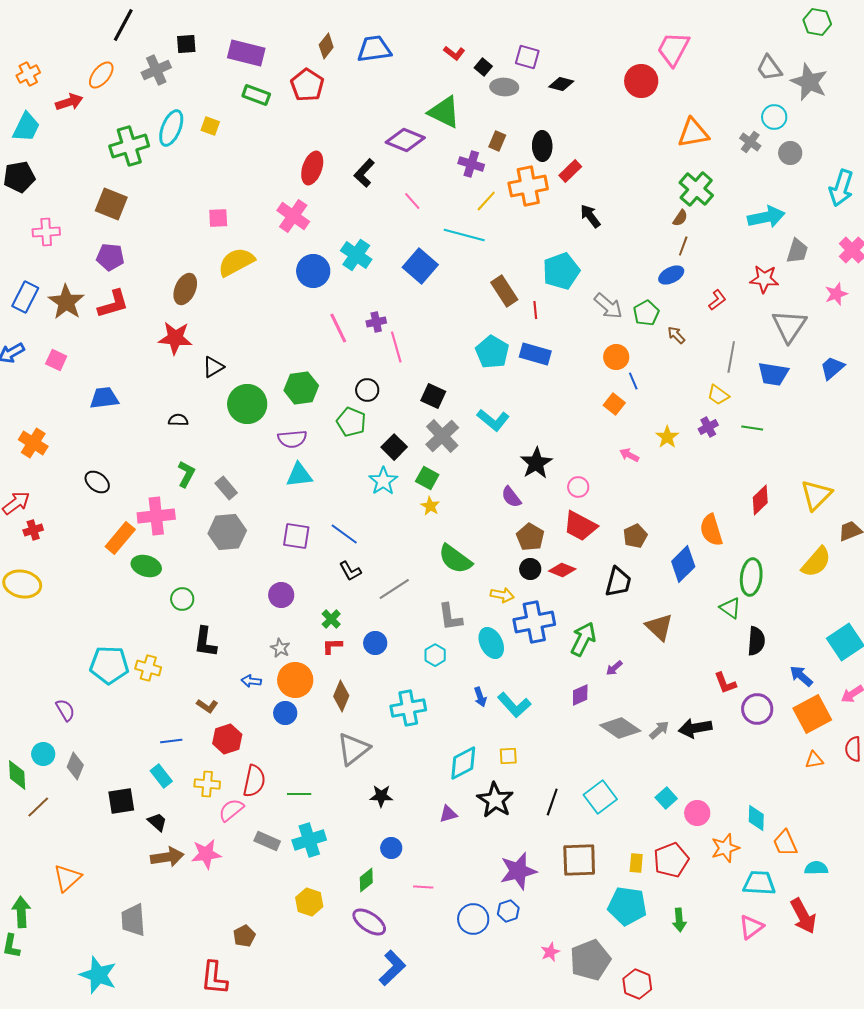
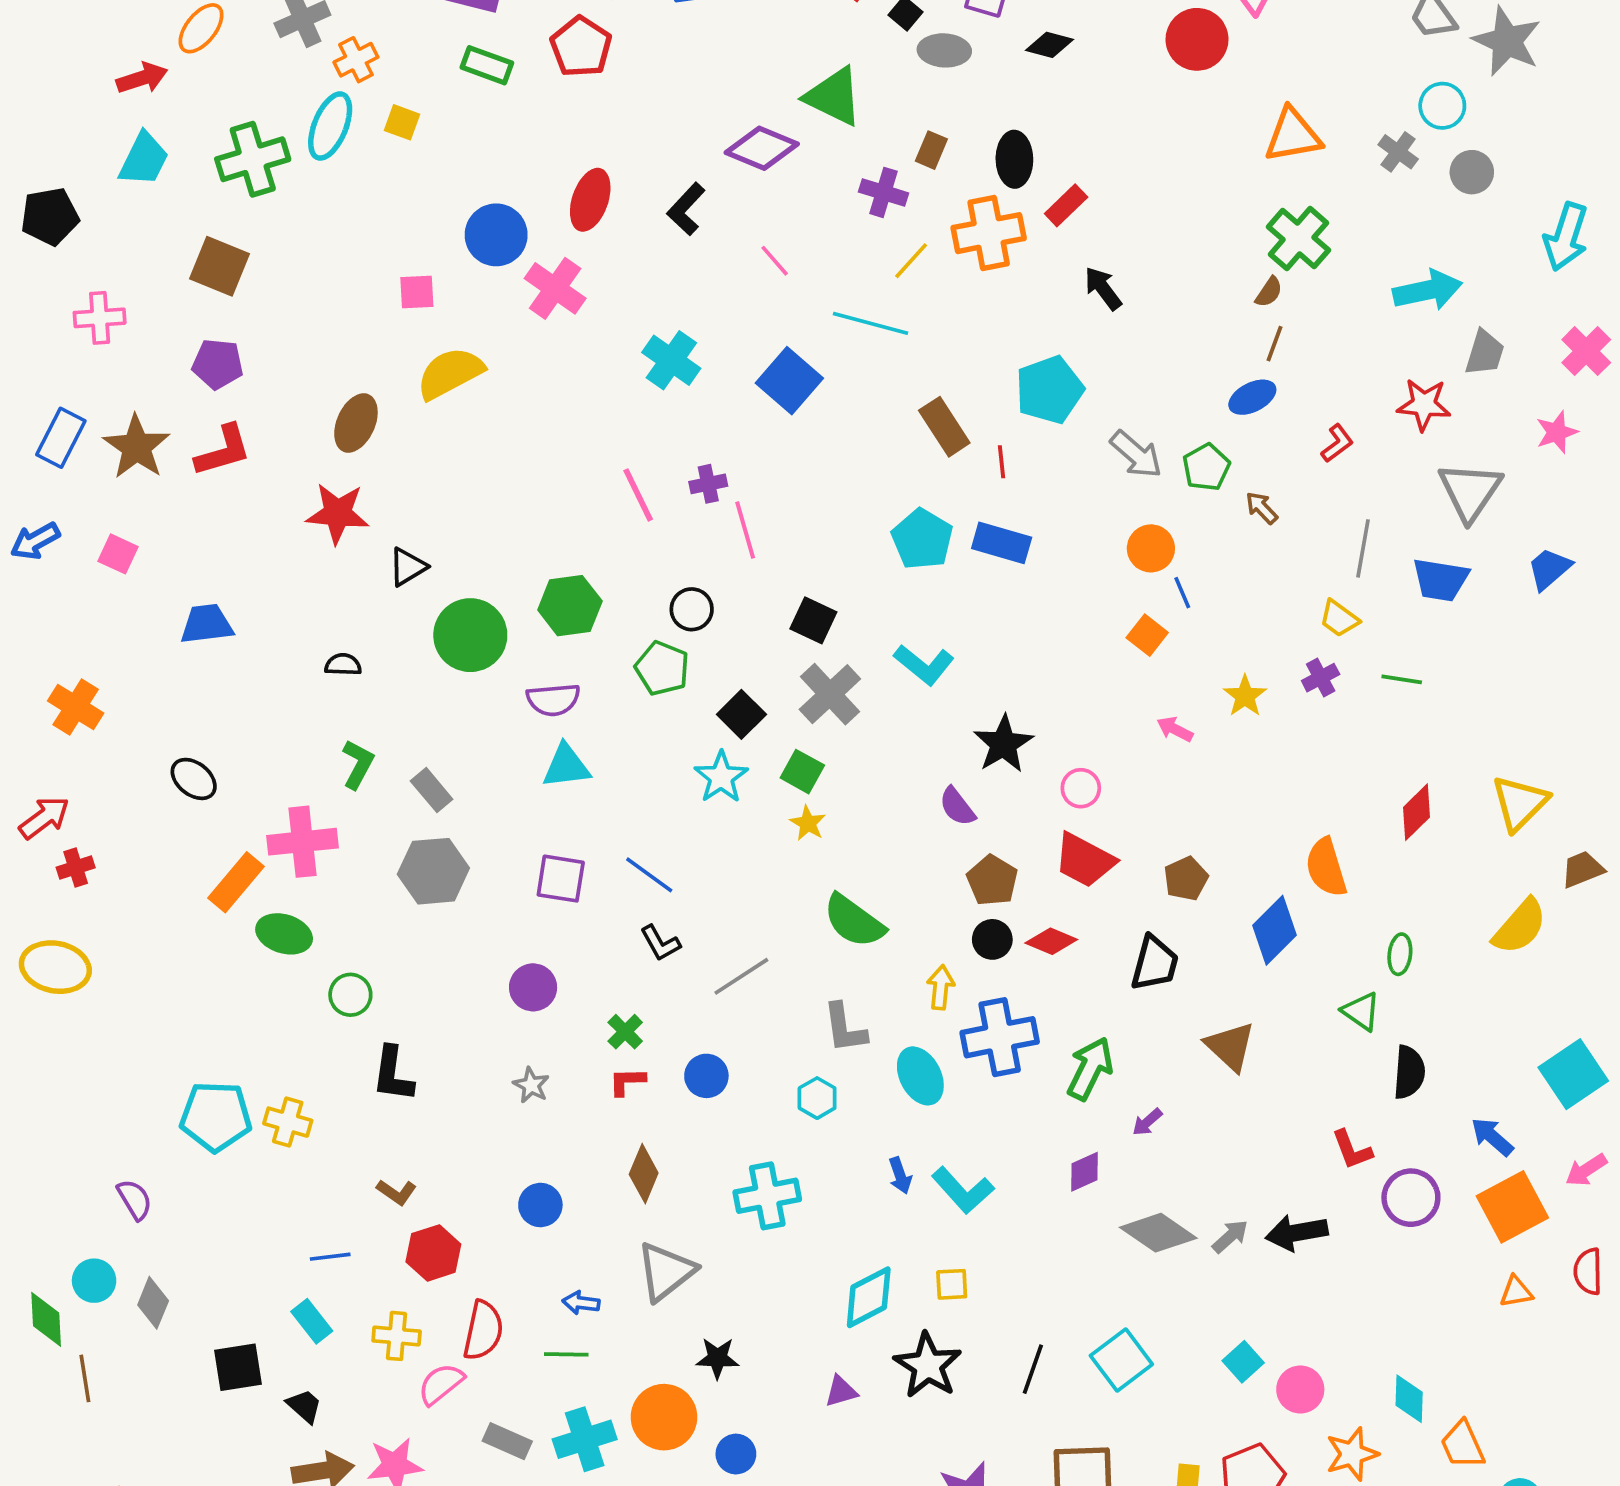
orange cross: (28, 74) -> (356, 60), moved
cyan trapezoid: (26, 127) -> (144, 159), moved
blue circle: (313, 271) -> (496, 235), moved
green ellipse: (751, 577) -> (1400, 954), size x0.6
yellow arrow: (502, 595) -> (941, 987), turned -95
orange circle: (295, 680) -> (664, 1417), moved
blue arrow: (251, 681) -> (581, 1303), moved
brown line: (38, 807) -> (85, 1378), turned -55

